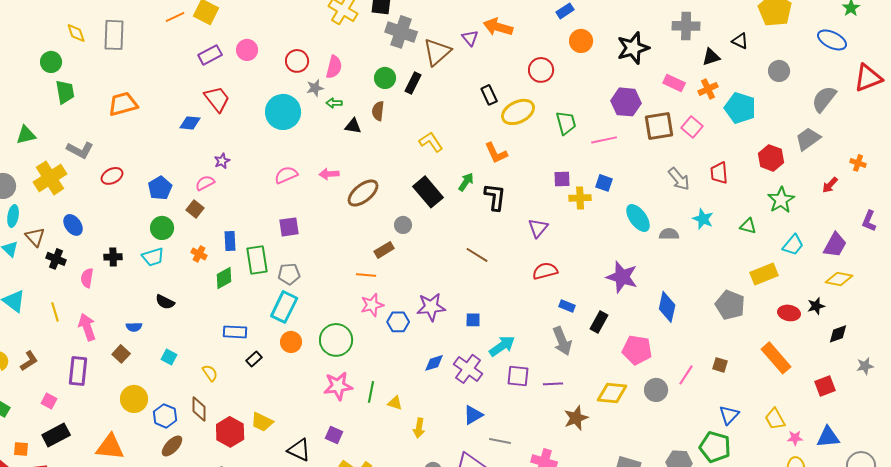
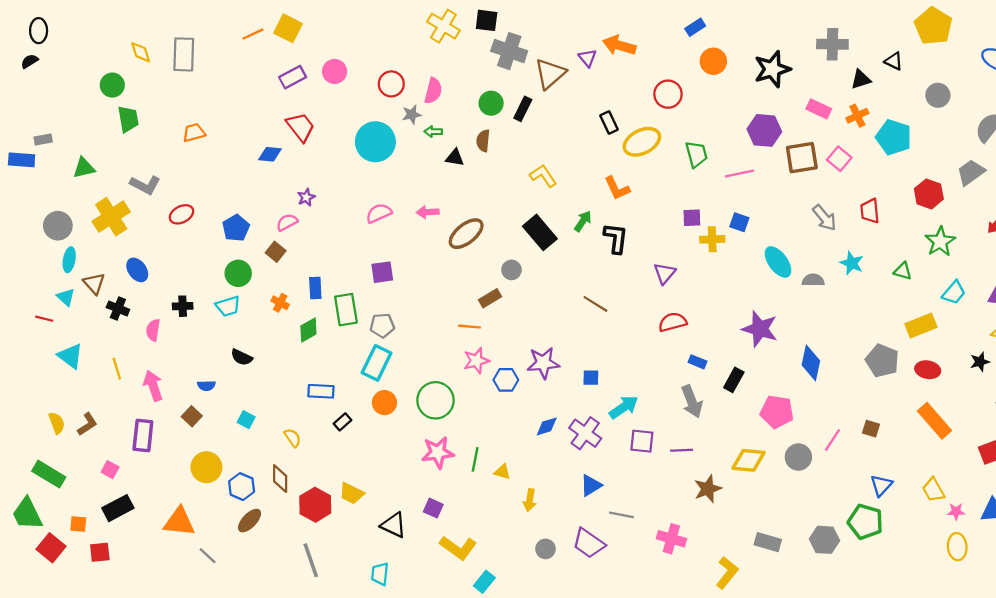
orange trapezoid: (123, 104) -> (194, 133), size x0.7
red ellipse: (789, 313) -> (928, 370), moved

